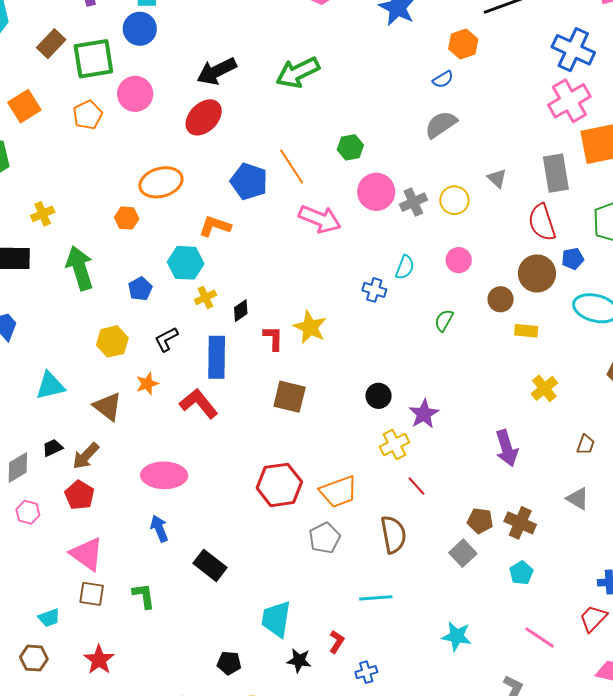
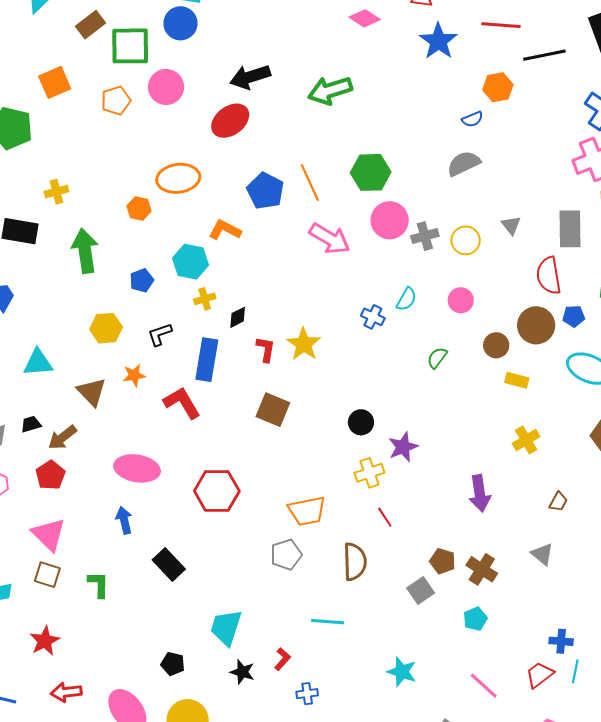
green hexagon: (350, 147) -> (371, 172), size x1.5
red hexagon: (279, 485) -> (217, 491), moved

